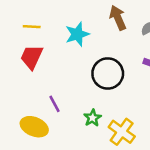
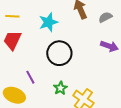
black circle: (108, 73) -> (59, 53), moved

